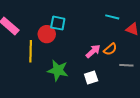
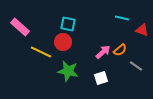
red circle: (47, 34) -> (63, 42), moved
yellow line: (31, 51) -> (41, 52), turned -65
gray line: (126, 65) -> (136, 66), turned 32

